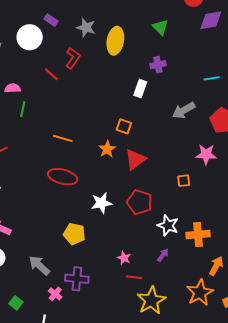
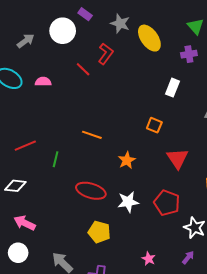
yellow ellipse: (115, 41) -> (149, 38), turned -48
purple cross: (158, 65) -> (189, 54), moved
green line: (23, 109) -> (56, 159), moved
orange star: (107, 149) -> (127, 160), moved
red triangle: (135, 159) -> (178, 158), moved, turned -30
red ellipse: (63, 177) -> (91, 191), moved

